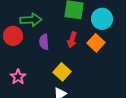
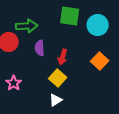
red arrow: (72, 40) -> (63, 57), moved
orange square: (96, 43) -> (100, 61), moved

